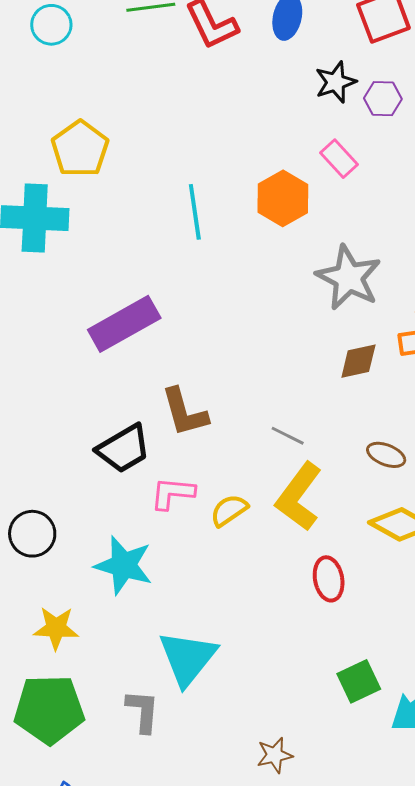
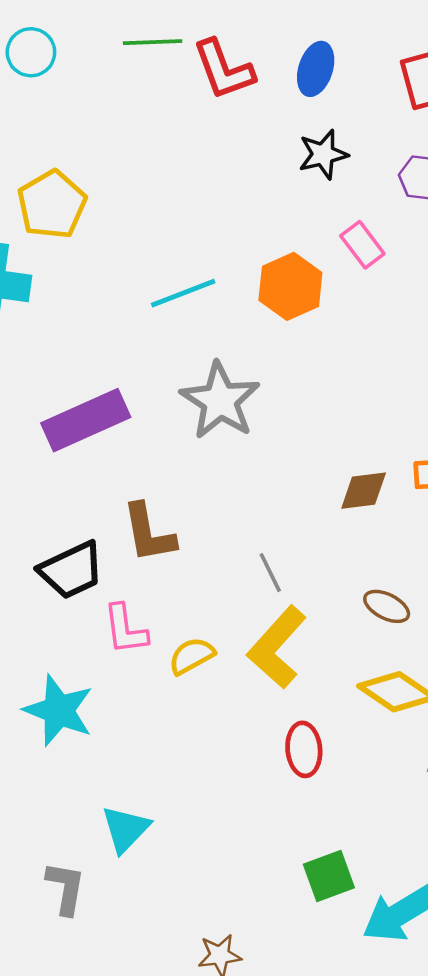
black star: (336, 82) -> (323, 154), moved
cyan line: (195, 212) -> (183, 293), turned 72
gray star: (349, 278) -> (220, 401), moved
gray line: (288, 436) -> (270, 573), turned 32
pink L-shape: (173, 493) -> (125, 629), turned -108
cyan triangle: (188, 658) -> (126, 829), size x0.7

